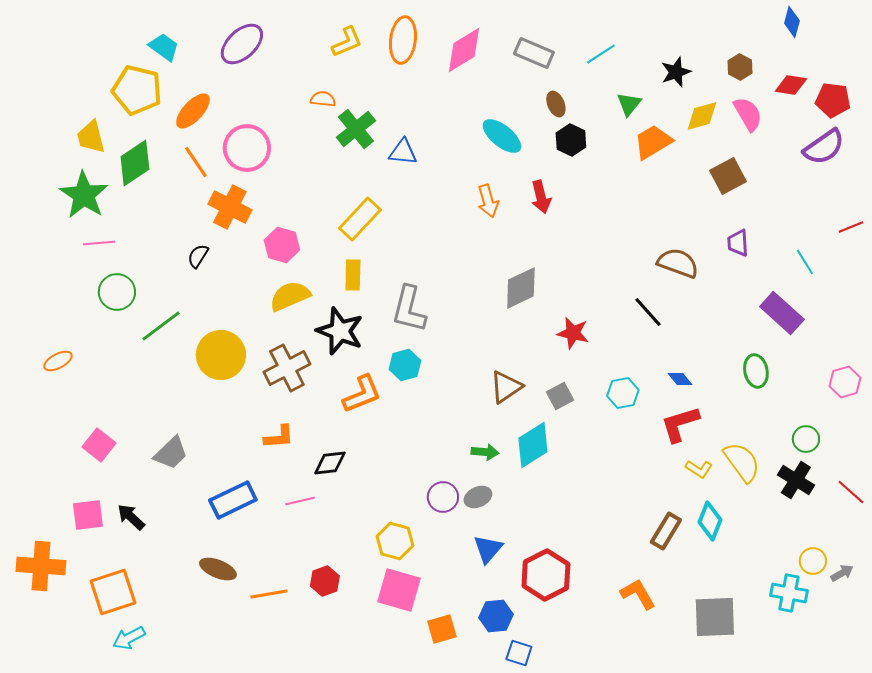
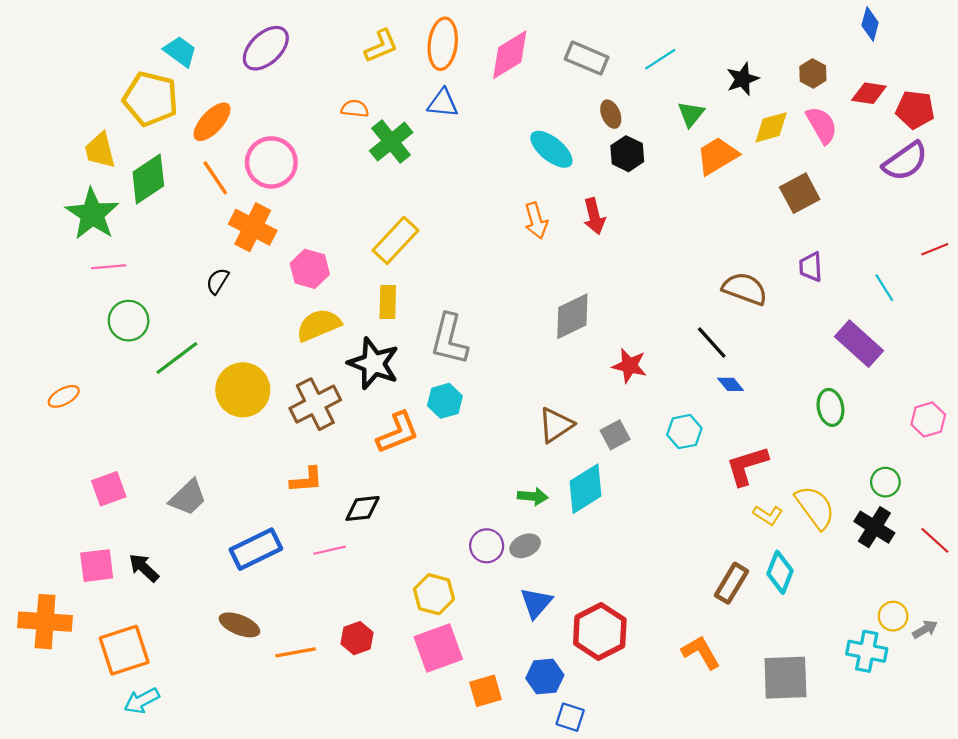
blue triangle: (403, 152) -> (443, 103), moved
blue diamond: (680, 379) -> (731, 384), moved
pink square: (99, 445) -> (109, 489), turned 32
pink square: (399, 590) -> (438, 648), turned -36

